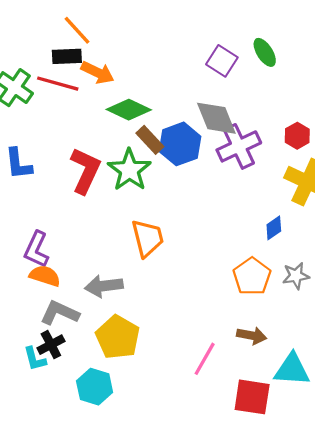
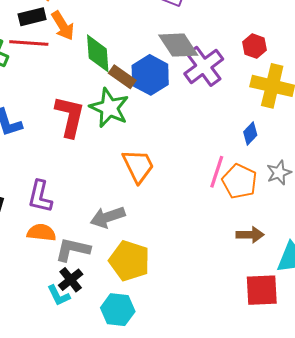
orange arrow: (98, 73) -> (63, 26), turned 44
green diamond: (129, 110) -> (98, 53), turned 72
orange semicircle: (45, 276) -> (41, 233), moved
pink line: (205, 359) -> (217, 172), moved

